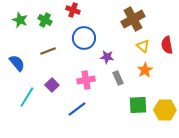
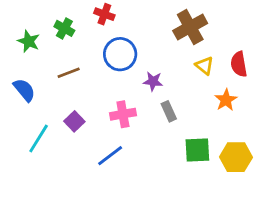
green star: (20, 20) -> (29, 41), moved
orange star: (145, 70) -> (226, 100), moved

